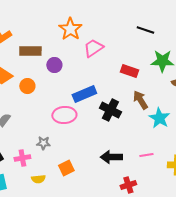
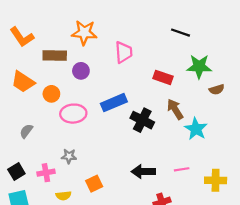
orange star: (70, 29) -> (84, 33), moved, turned -30
pink trapezoid: (93, 48) -> (124, 52), turned 120
pink ellipse: (64, 115) -> (73, 114), moved

